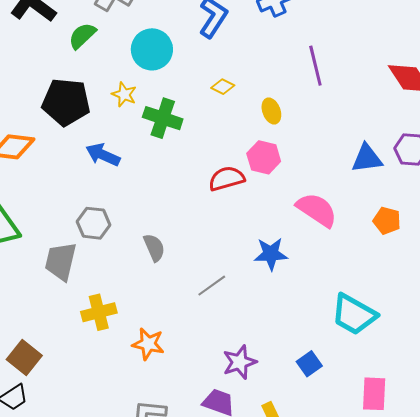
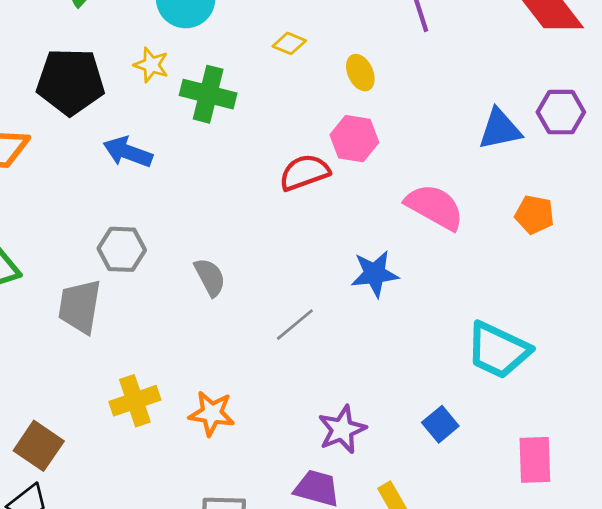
yellow cross: (99, 312) -> (135, 401), moved

